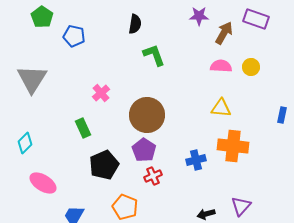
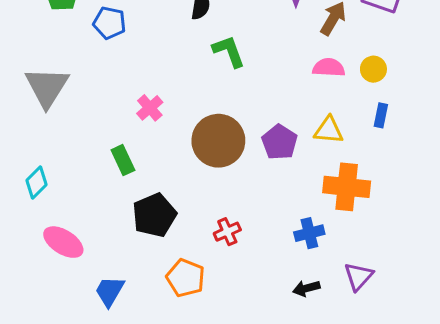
blue rectangle: (282, 115) -> (381, 115), moved
purple pentagon: (144, 150) -> (280, 142), moved
blue cross: (196, 160) -> (309, 233), moved

